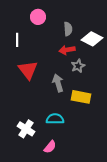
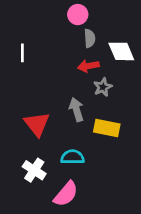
pink circle: (38, 17) -> (78, 15), moved
white diamond: (92, 39) -> (121, 51), turned 40
red triangle: (28, 70) -> (37, 124), moved
pink semicircle: (50, 147) -> (66, 194), size x1.5

